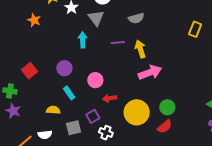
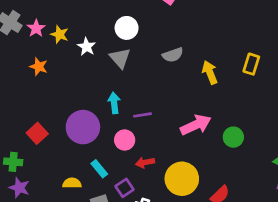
cyan arrow: (83, 40) -> (114, 103), moved
purple line: (118, 43) -> (142, 115), moved
yellow arrow: (140, 49) -> (210, 72), moved
purple circle: (64, 68) -> (83, 127), size x1.6
cyan rectangle: (69, 93) -> (99, 169), moved
green circle: (167, 107) -> (233, 137), moved

